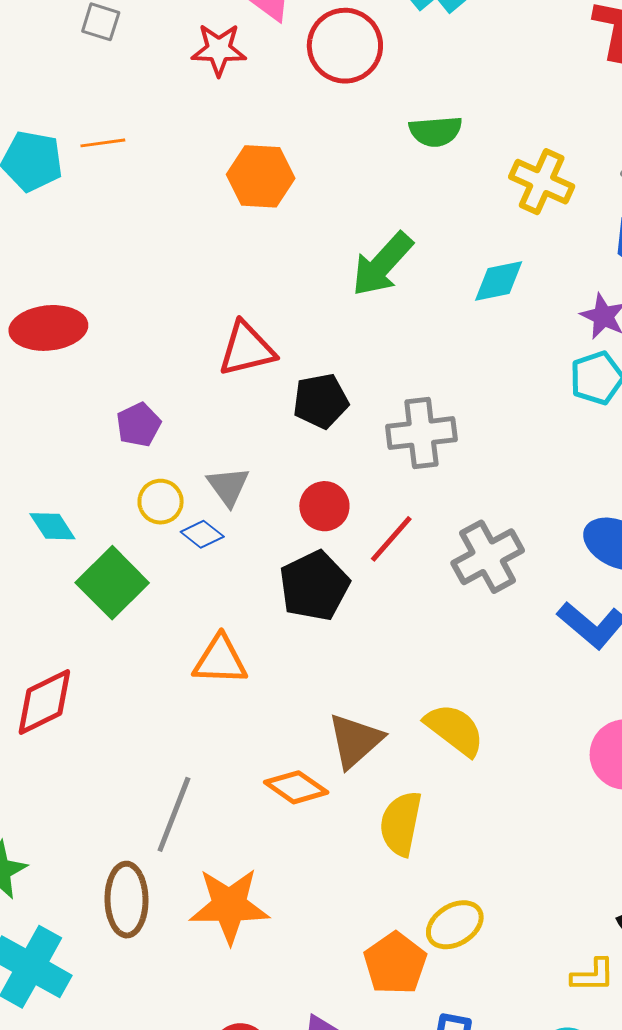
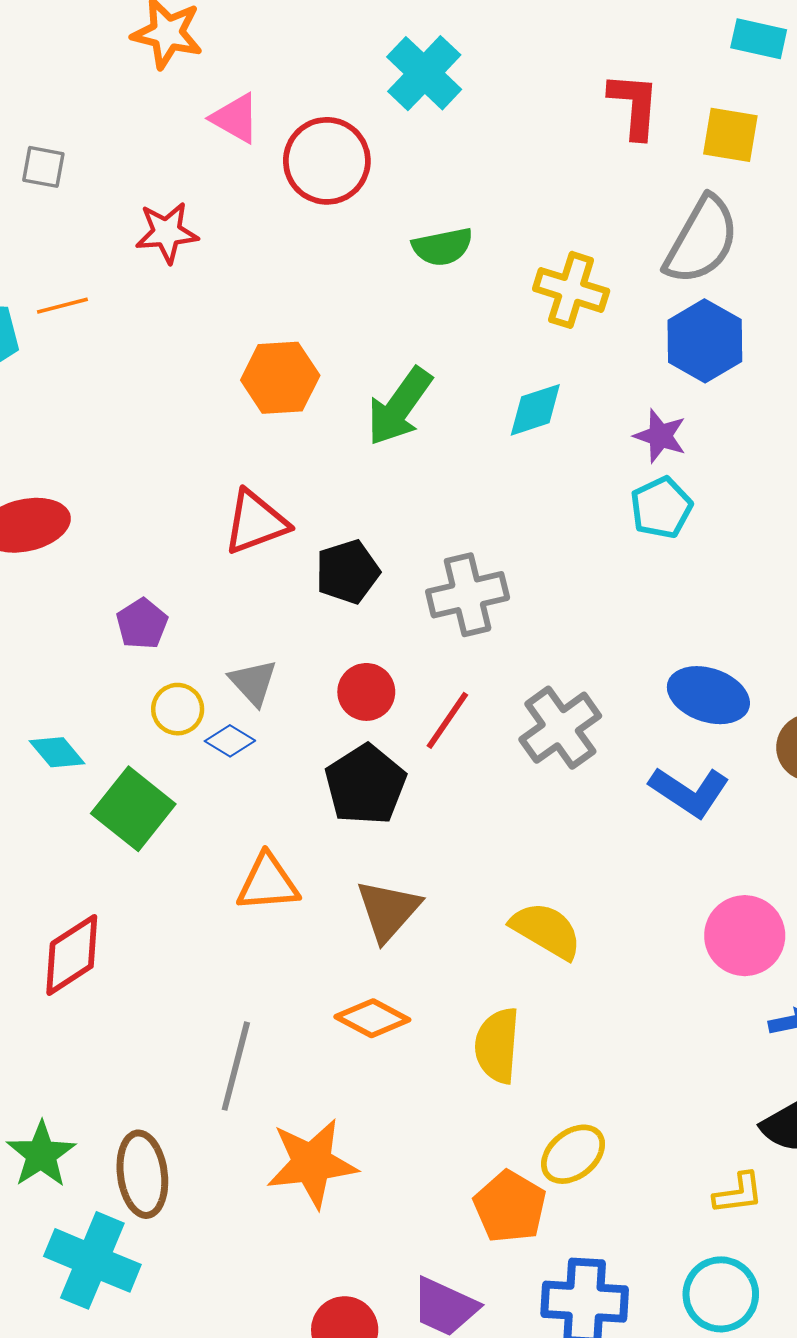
red star: (219, 50) -> (167, 233), moved
orange hexagon: (261, 176) -> (280, 378), moved
brown triangle: (355, 741) -> (388, 910), moved
brown ellipse: (127, 900) -> (142, 1174), moved

